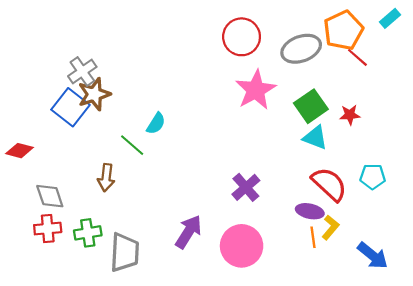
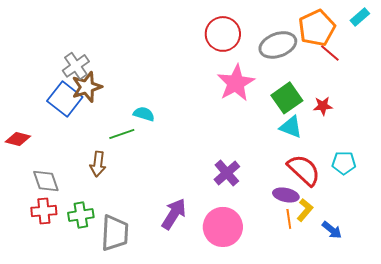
cyan semicircle: (156, 123) -> (144, 114), turned -105
green line: (132, 145) -> (122, 134), turned -60
blue arrow: (373, 256) -> (332, 230), moved, size x0.7

